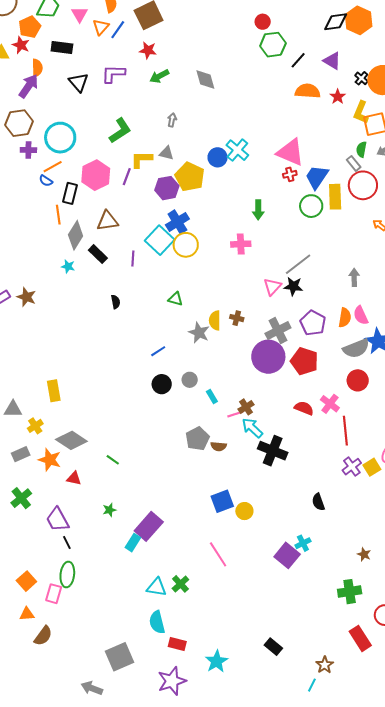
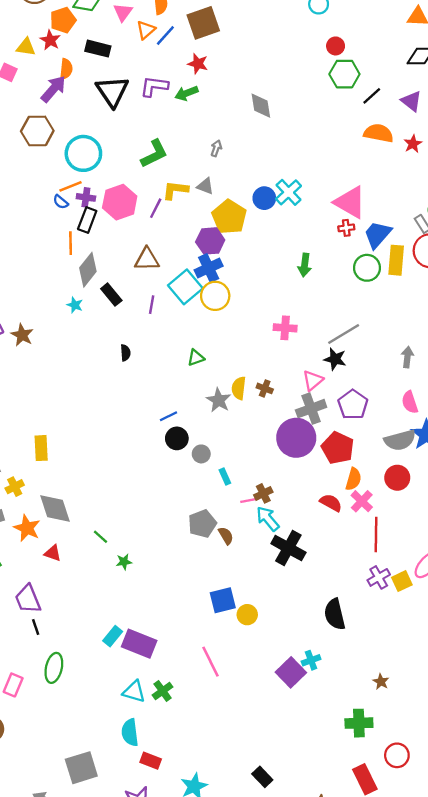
green arrow: (159, 76) -> (187, 93), moved
black triangle: (78, 82) -> (112, 91), size x1.4
purple cross: (28, 150) -> (86, 197), moved
purple hexagon: (167, 188) -> (210, 241), moved
brown triangle: (107, 221) -> (147, 259), moved
pink cross: (241, 244) -> (285, 328), moved
pink triangle: (272, 287) -> (313, 380), moved
green triangle: (175, 299) -> (196, 358), turned -42
orange semicircle: (345, 318) -> (353, 479), moved
black circle: (162, 384) -> (177, 438), moved
gray diamond: (71, 440) -> (55, 509), turned 32
brown semicircle: (219, 446) -> (226, 536), turned -133
black semicircle: (318, 502) -> (335, 614), size x1.5
green star: (109, 510) -> (124, 562), moved
purple rectangle: (149, 526) -> (139, 644), moved, turned 64
green ellipse: (67, 574) -> (54, 668), moved

